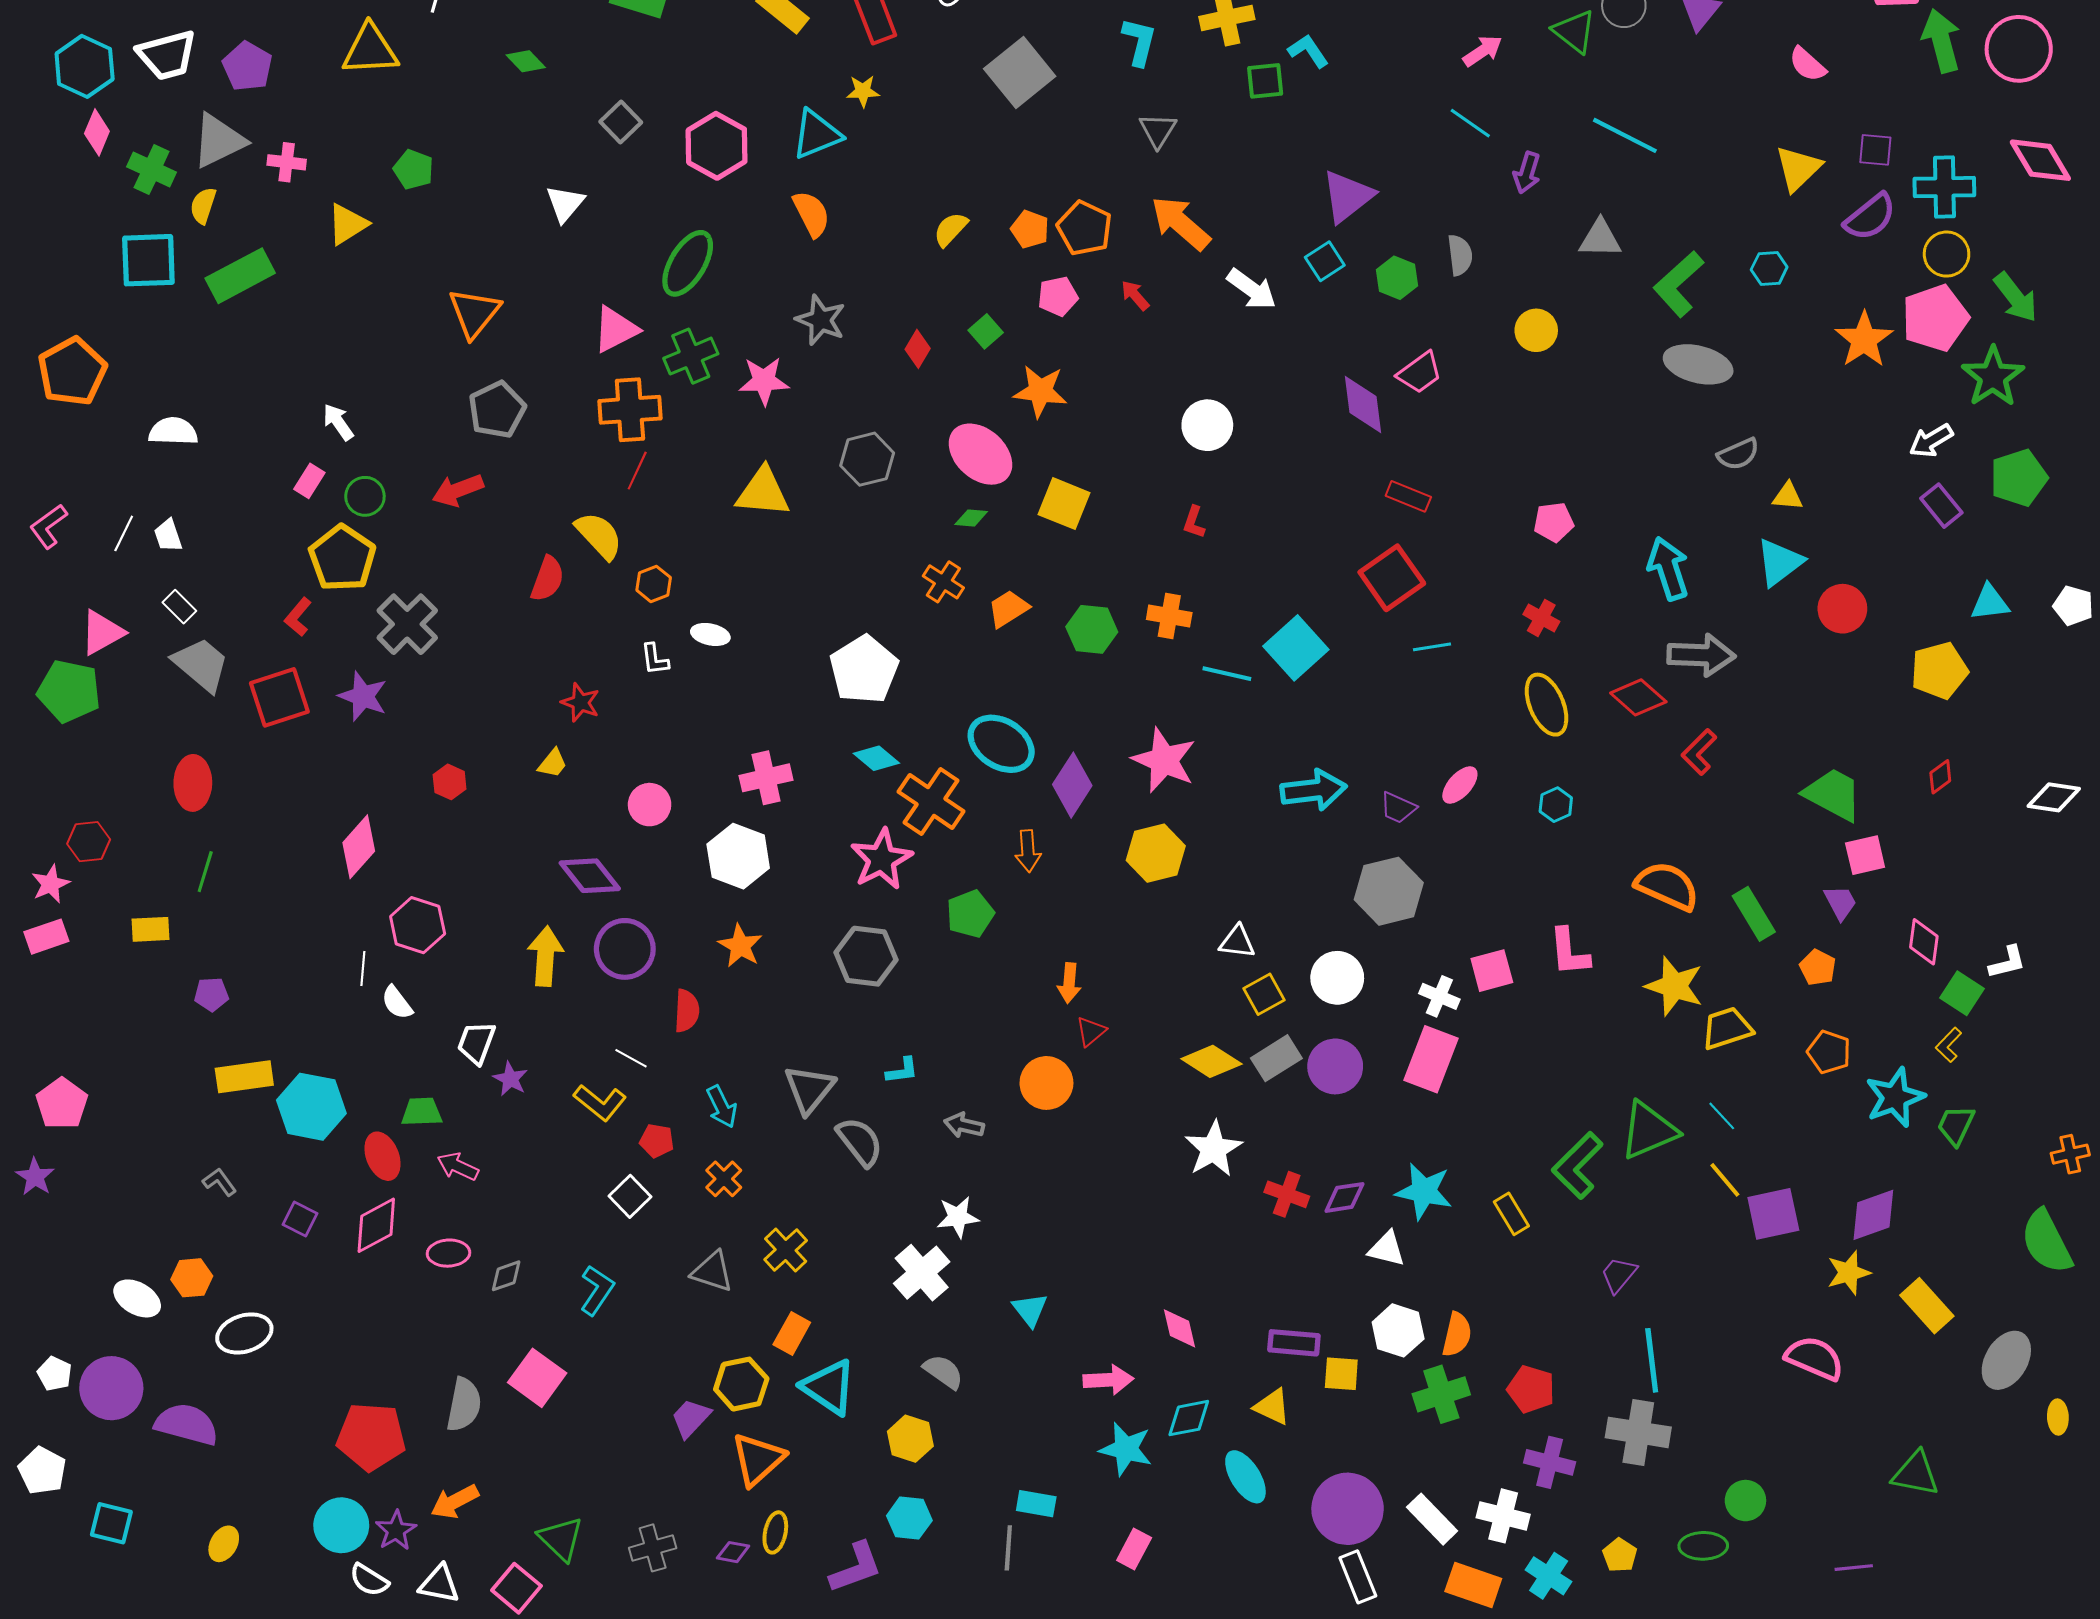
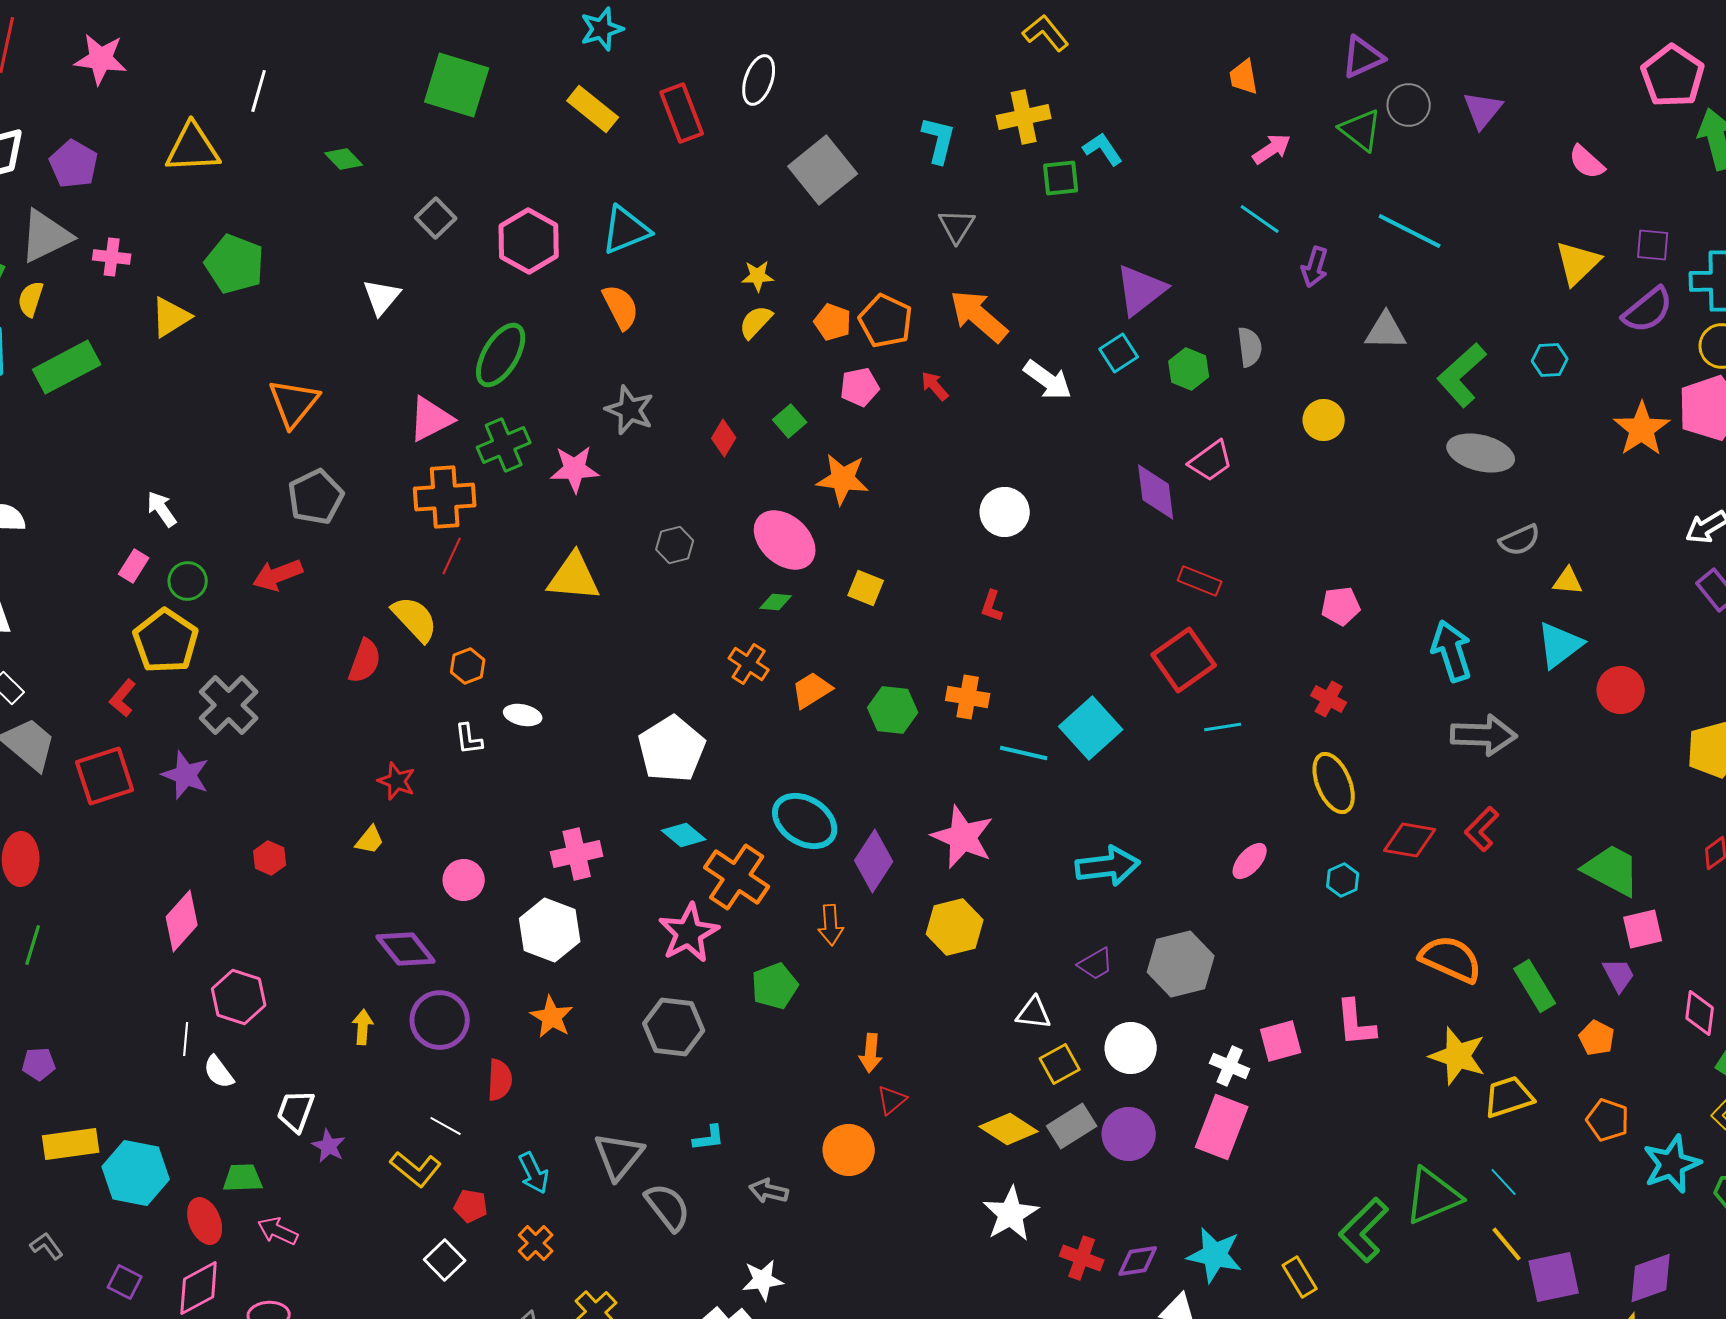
yellow star: (863, 91) -> (758, 276), moved
green pentagon: (413, 169) -> (235, 264), size x1.5
gray hexagon: (867, 459) -> (675, 545), size x0.7
yellow square: (1064, 504) -> (866, 588), size x0.7
red diamond: (1638, 697) -> (1410, 840), moved, turned -32
purple trapezoid: (1398, 808) -> (1096, 964), moved, turned -54
yellow arrow: (545, 956) -> (363, 1027), size x0.6

